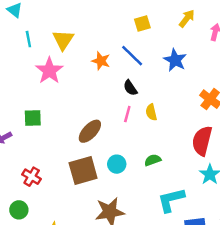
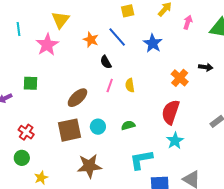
cyan line: (28, 39) -> (18, 29), moved
black semicircle: (130, 88) -> (106, 62), moved
green circle: (19, 210) -> (22, 158), moved

